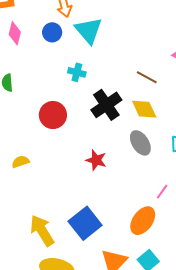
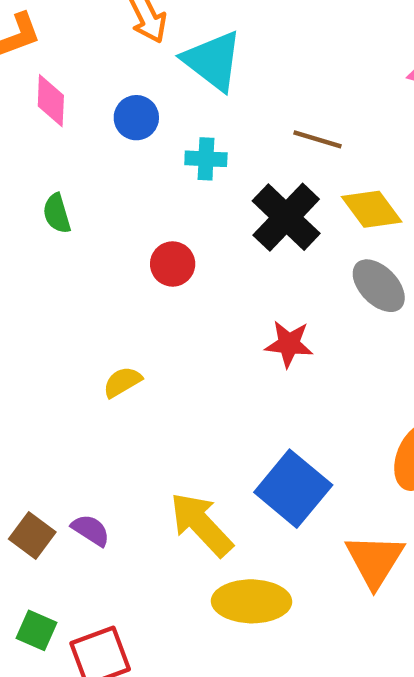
blue circle: (52, 32) -> (136, 118), moved
brown line: (147, 77) -> (318, 139), moved
red circle: (53, 115) -> (173, 264), size x0.7

